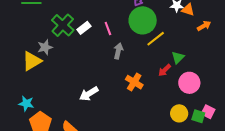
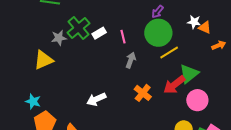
gray star: (45, 47) -> (59, 38), moved
green triangle: (178, 57) -> (189, 74), size x1.5
red arrow: (165, 70) -> (174, 85), size x1.6

